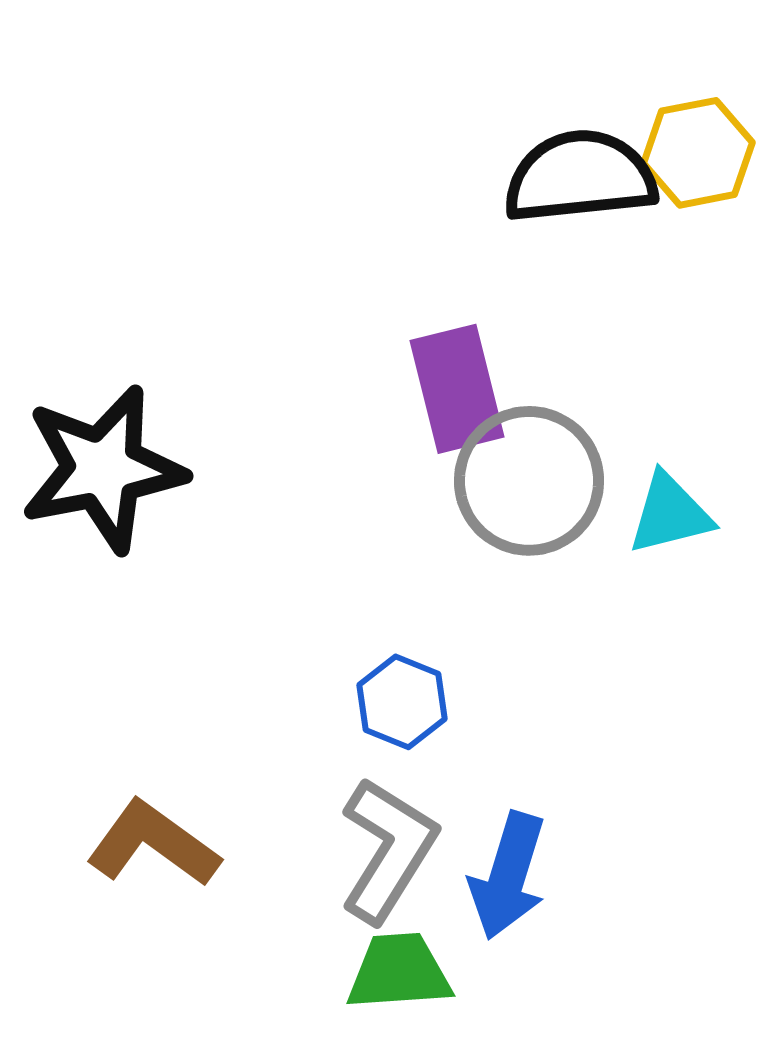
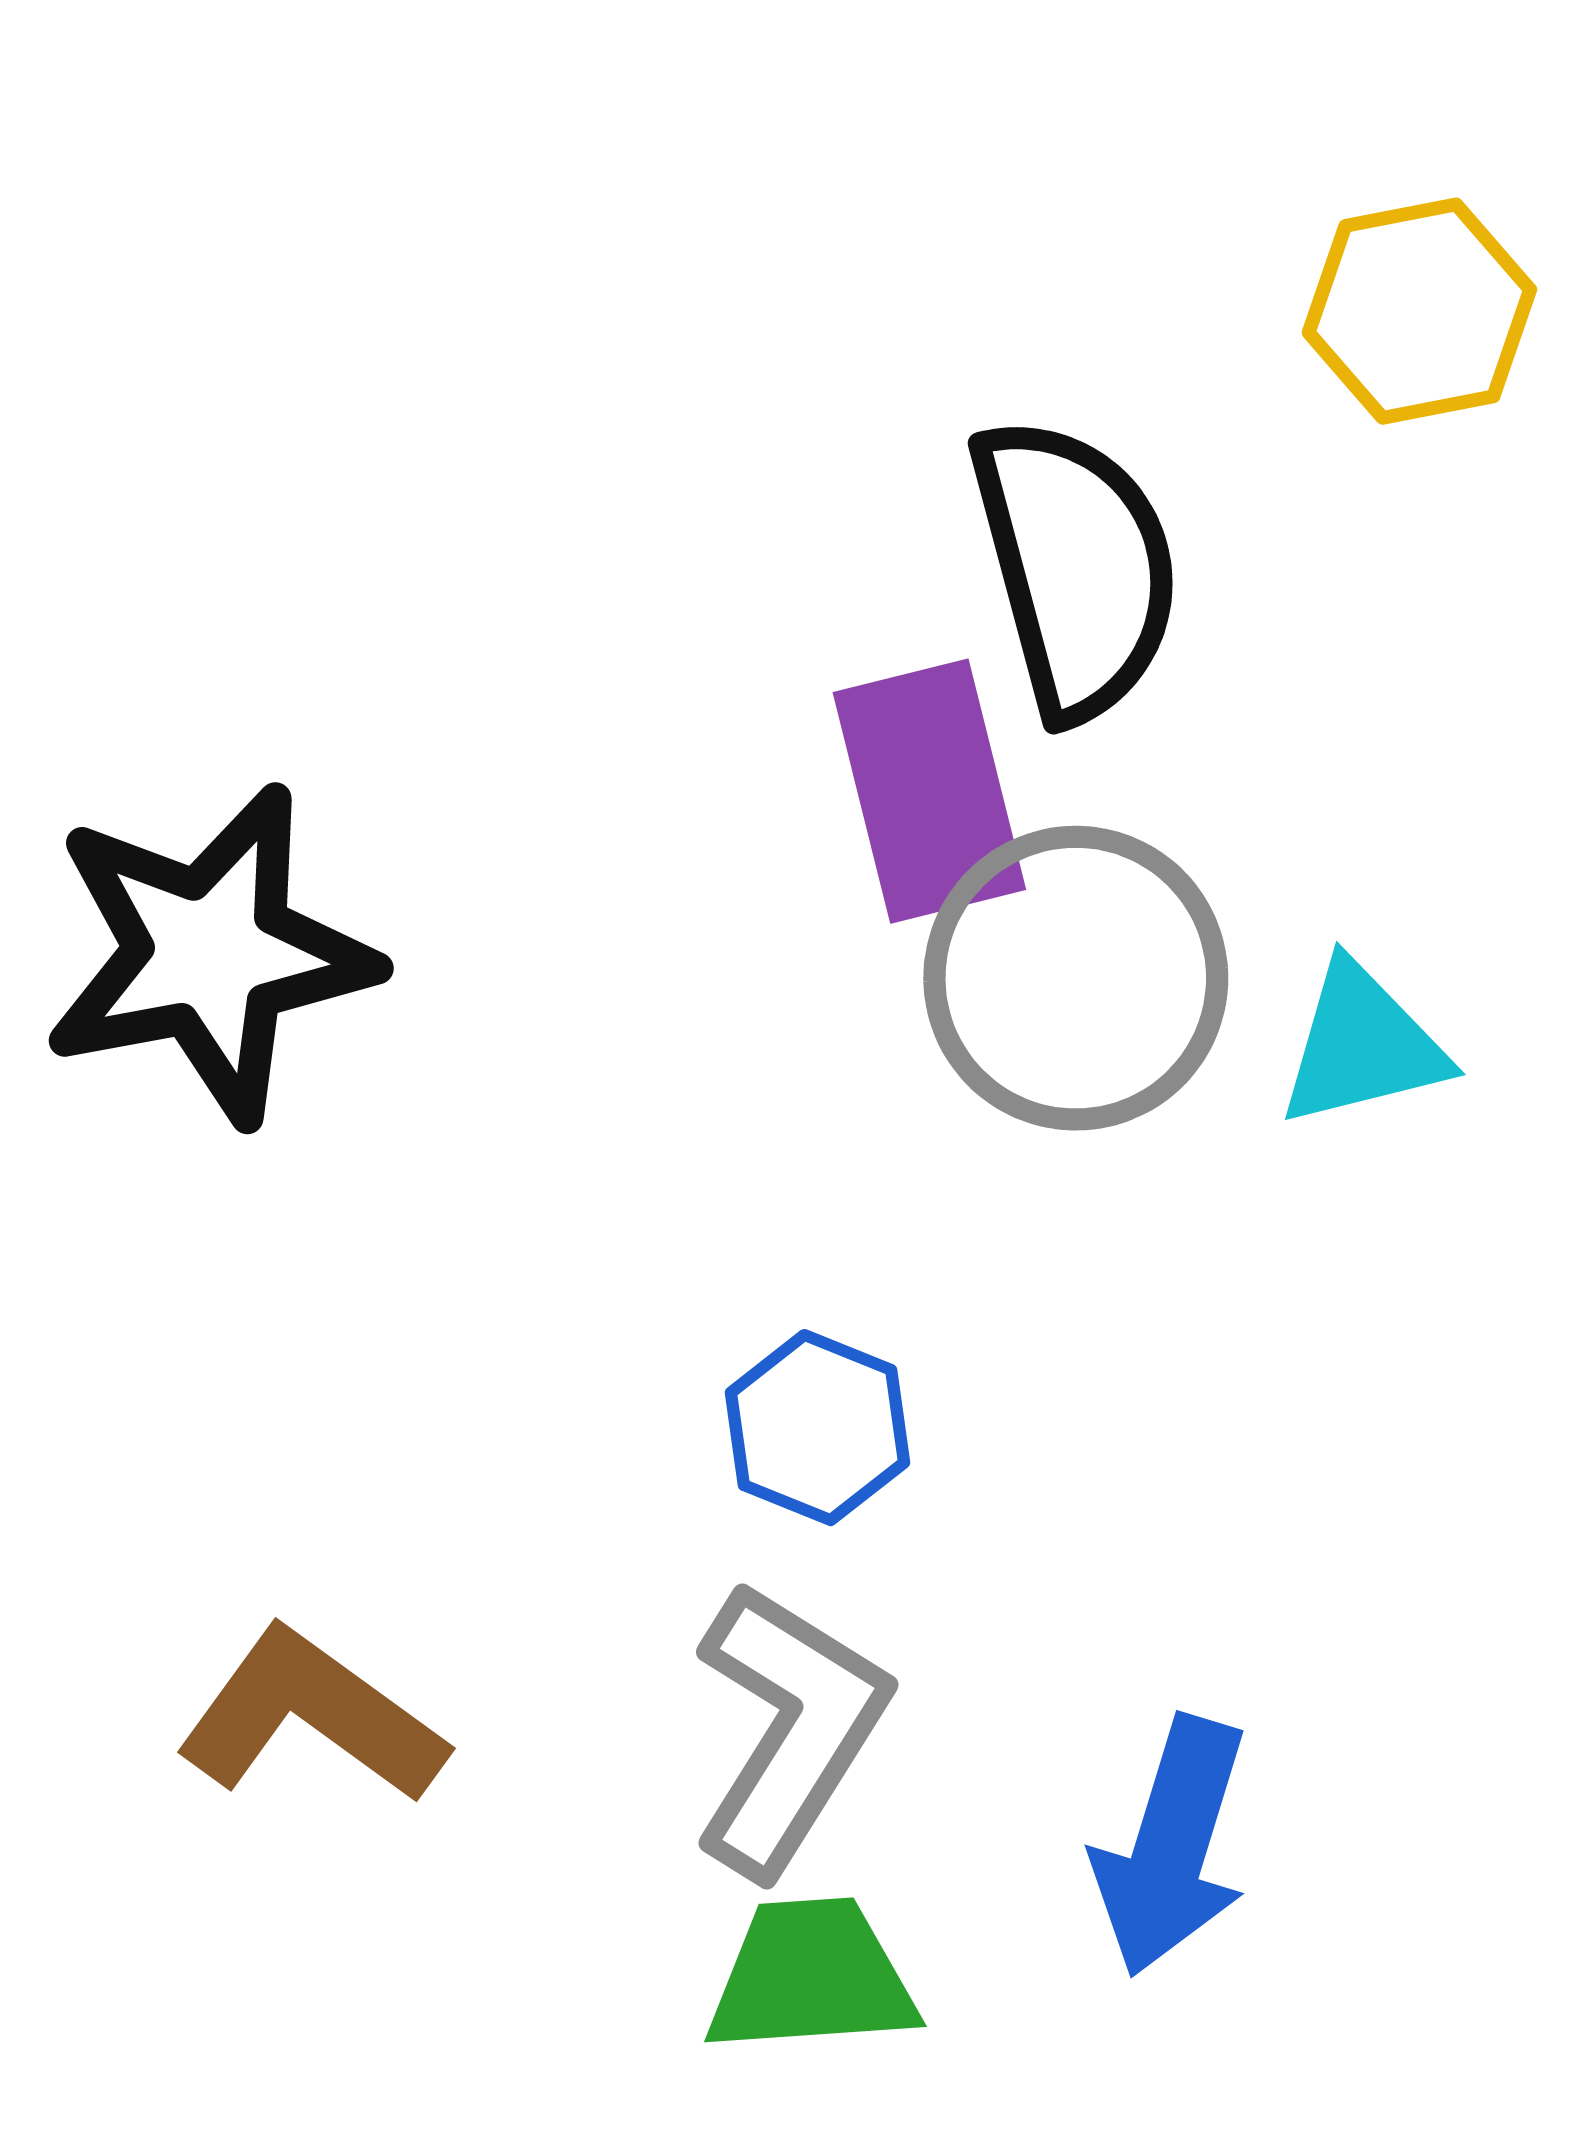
black semicircle: (580, 177) -> (1076, 567), moved, turned 81
blue arrow: (508, 876) -> (1171, 1847), moved

